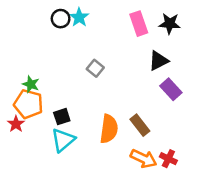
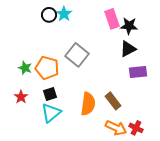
black star: (170, 24) -> (129, 26), moved
gray square: (95, 68) -> (77, 55), size x1.6
purple rectangle: (171, 89) -> (138, 72), turned -54
orange pentagon: (28, 104) -> (47, 68), moved
red star: (16, 124) -> (21, 97), moved

